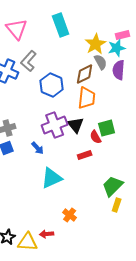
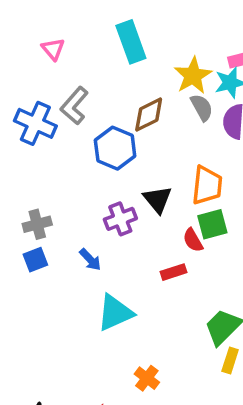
pink triangle: (17, 29) -> (53, 49), size x0.6
brown diamond: (85, 74) -> (149, 115), moved
orange trapezoid: (87, 98) -> (207, 185), moved
purple cross: (55, 125) -> (120, 219), size x0.7
black triangle: (76, 125) -> (158, 199), moved

